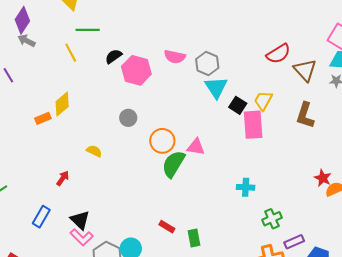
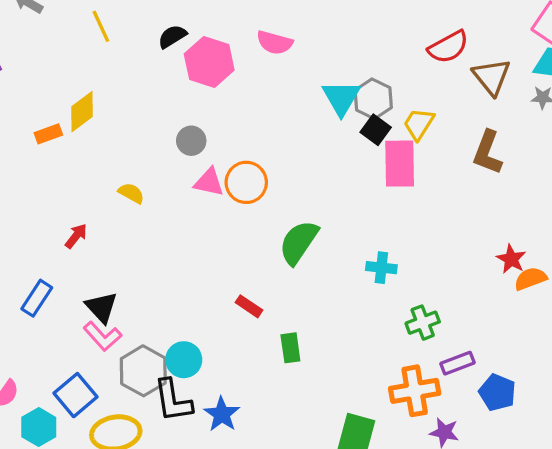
gray hexagon: (207, 64) -> (373, 99), moved
pink triangle: (196, 147) -> (209, 182), moved
green semicircle: (173, 164) -> (299, 242), moved
red rectangle: (167, 227) -> (249, 306), moved

